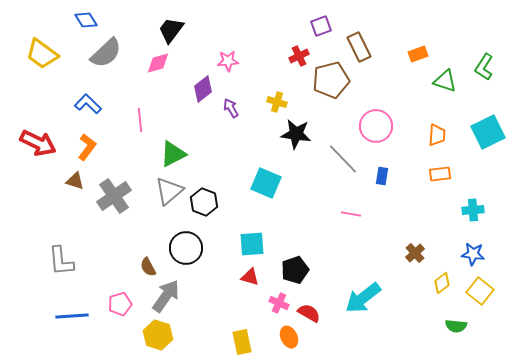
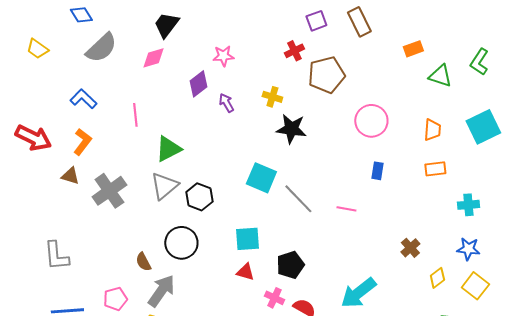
brown rectangle: (359, 47) -> (359, 22), moved
yellow trapezoid: (42, 54) -> (37, 49), size x0.7
gray line: (343, 159) -> (298, 199), moved

